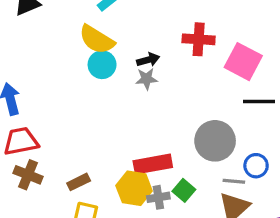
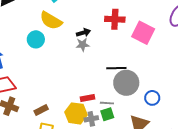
cyan circle: (102, 65) -> (36, 39), moved
black line: (259, 101) -> (116, 68), moved
red rectangle: (153, 164) -> (87, 98), size x0.6
gray line: (234, 181) -> (107, 103), moved
green square: (184, 190) -> (107, 114), turned 32

